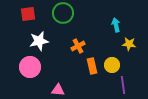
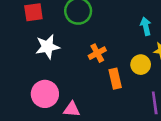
yellow circle: (112, 65) -> (141, 65), moved
pink circle: (30, 67) -> (45, 94), moved

